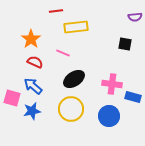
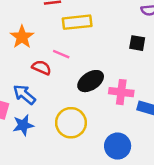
red semicircle: (35, 62) -> (42, 68), moved
black ellipse: (74, 79) -> (91, 81), moved
blue circle: (109, 116) -> (118, 146), moved

